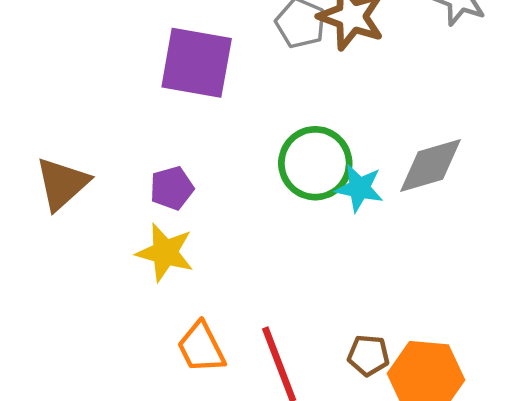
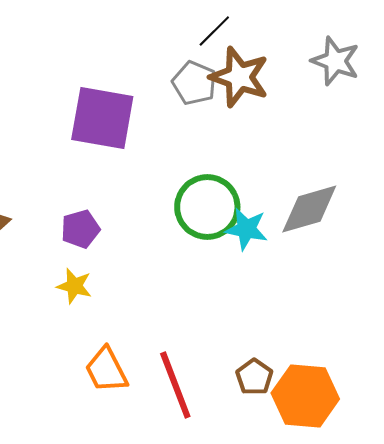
yellow star: (165, 252) -> (74, 286), size x0.7
brown pentagon: (368, 355) -> (254, 377), turned 30

